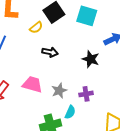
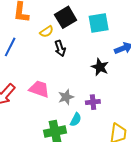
cyan square: (87, 16) -> (99, 23), turned -30
black arrow: (50, 52) -> (60, 48), moved, turned 56

